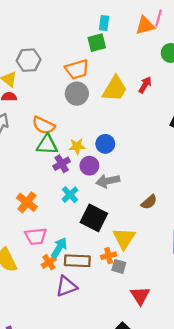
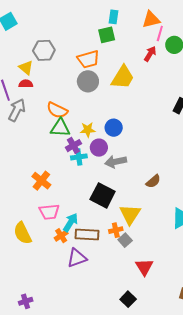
pink line: (158, 18) -> (160, 34), moved
red arrow: (145, 85) -> (150, 54), moved
cyan cross: (70, 195) -> (79, 157), moved, turned 35
gray square: (119, 266) -> (125, 240), turned 32

